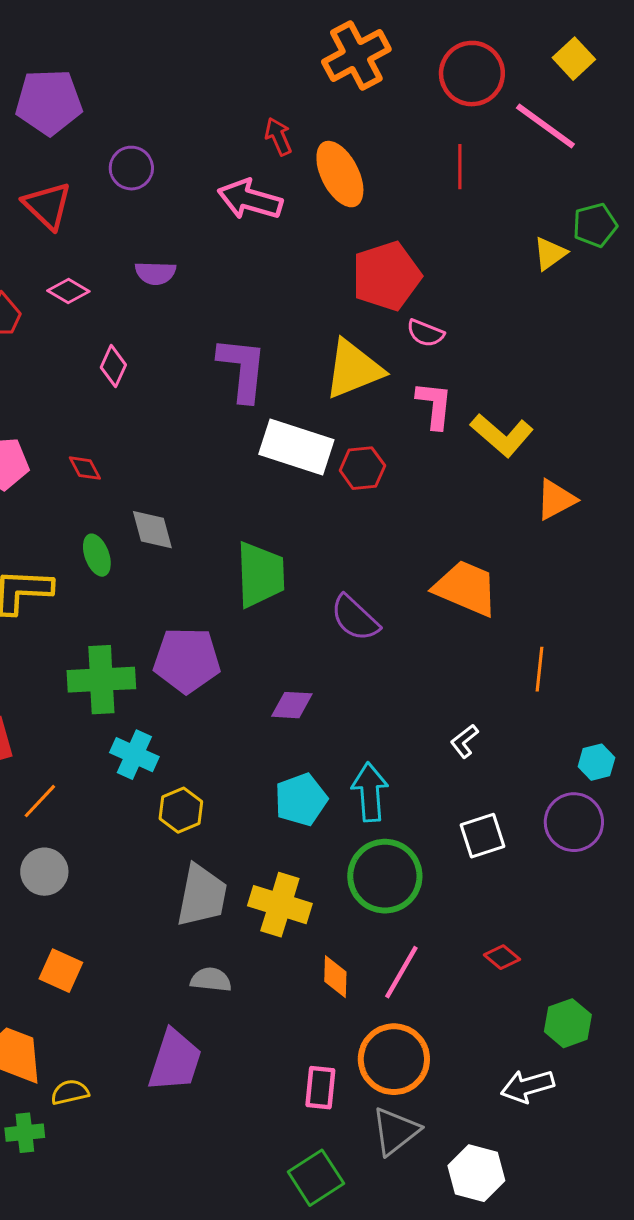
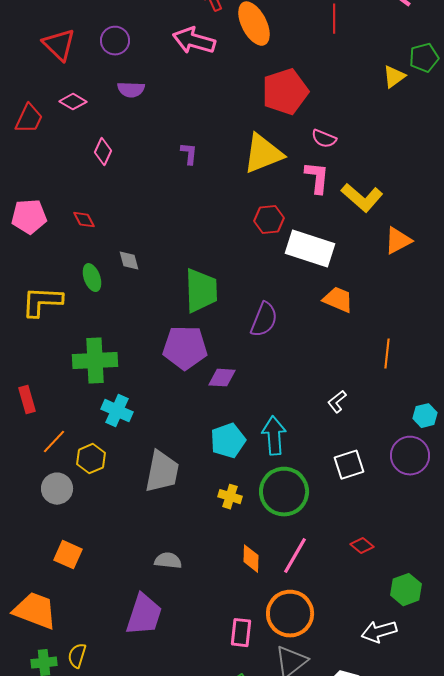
purple circle: (131, 168) -> (115, 41), moved
pink semicircle: (425, 333) -> (324, 139), moved
purple L-shape: (242, 369) -> (189, 154), size x0.5
white rectangle: (296, 447) -> (310, 249), moved
gray diamond: (152, 530) -> (129, 261), size x0.7
orange trapezoid: (466, 588) -> (338, 300), size x0.7
purple semicircle: (355, 618) -> (264, 320), turned -111
purple pentagon: (187, 660) -> (185, 348), moved
yellow hexagon: (181, 810) -> (91, 459), moved
gray trapezoid: (202, 896) -> (162, 472), moved
yellow cross: (280, 905) -> (230, 497), moved, size x0.6
yellow semicircle: (70, 1092) -> (77, 656), moved, turned -60

